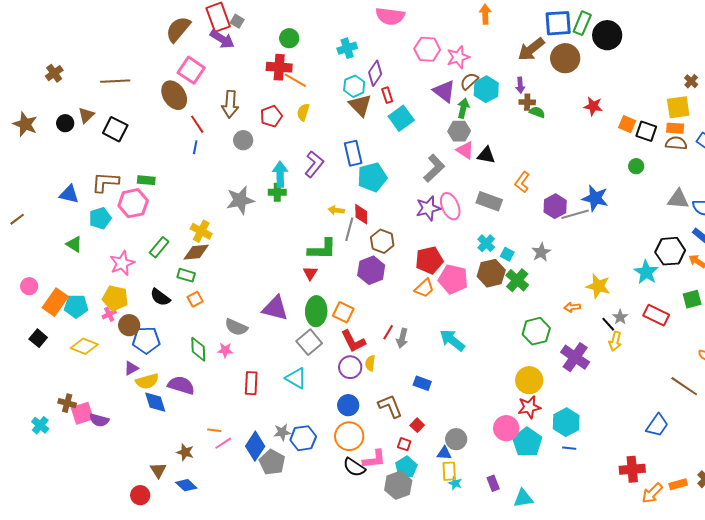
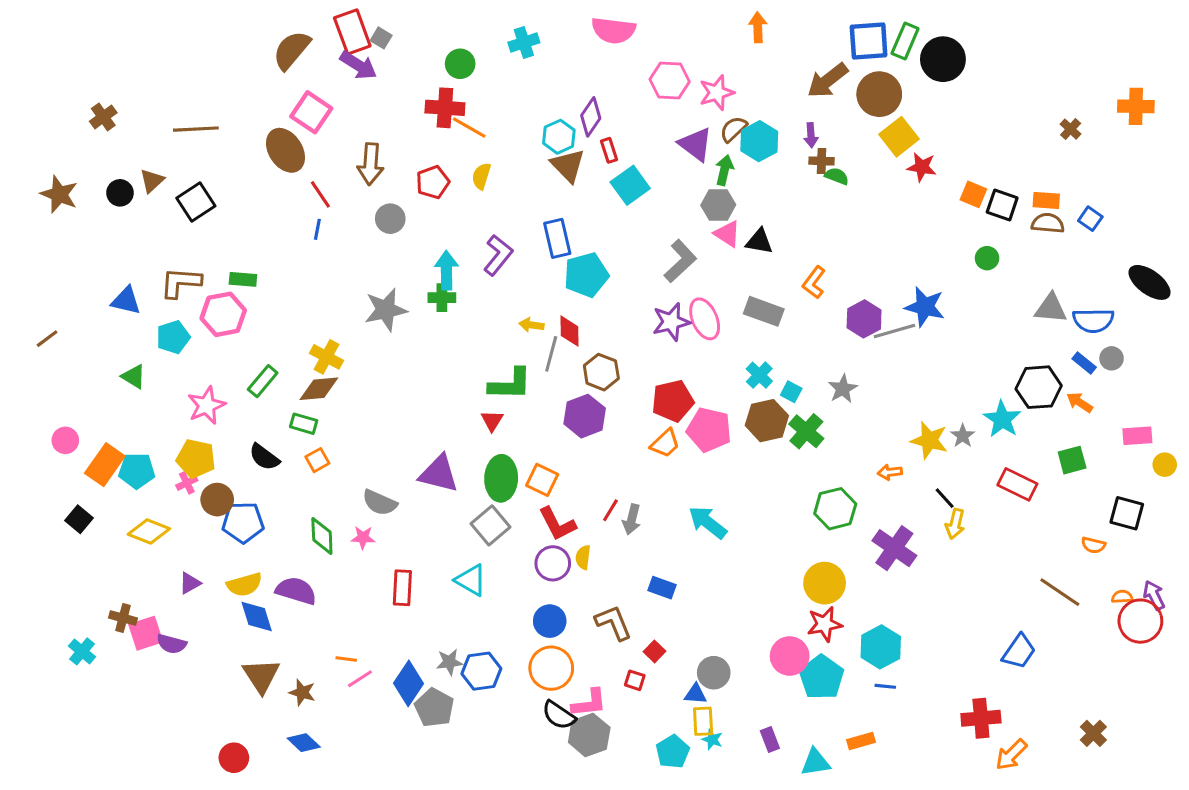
cyan cross: (347, 48) -> (524, 43), moved
yellow square: (678, 107) -> (899, 137), moved, turned -30
black square: (115, 129) -> (196, 202), turned 30
gray star: (620, 317) -> (963, 436), moved
purple triangle: (131, 368) -> (190, 583), moved
cyan pentagon: (406, 467) -> (673, 752), moved
brown triangle: (158, 470) -> (261, 676), moved, size x1.5
orange rectangle: (678, 484) -> (861, 741), moved
gray hexagon: (398, 485) -> (589, 735), moved

